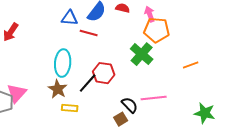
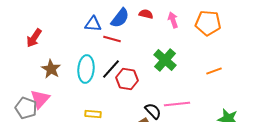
orange pentagon: (157, 30) -> (208, 23), moved
black line: (88, 83) -> (111, 69), moved
brown star: (58, 89) -> (51, 69), moved

